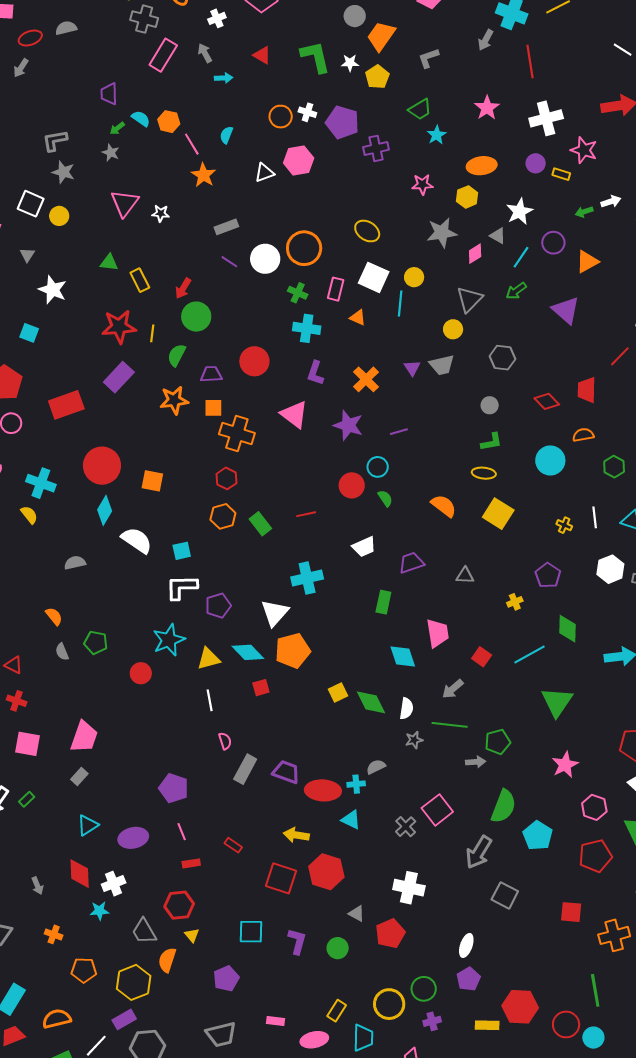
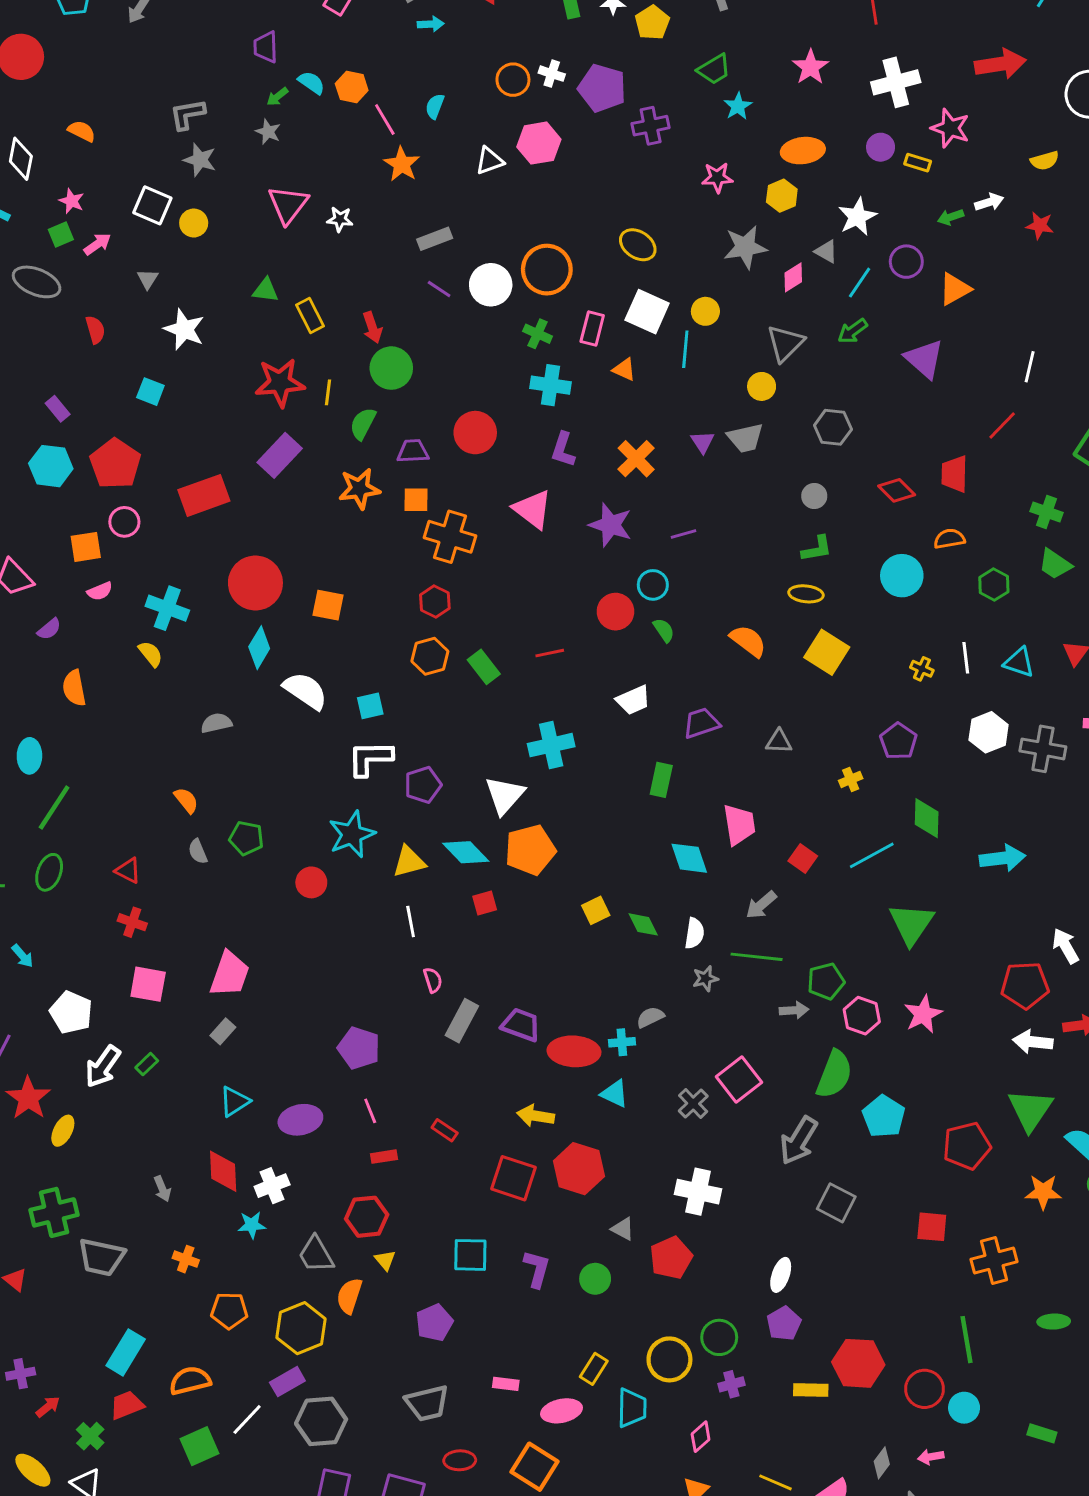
red arrow: (183, 288) -> (372, 327), turned -50
green diamond: (371, 702) -> (643, 924), size x0.7
pink hexagon: (594, 807) -> (862, 1016), moved

